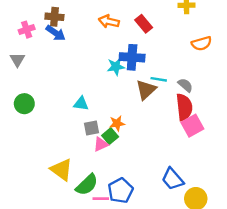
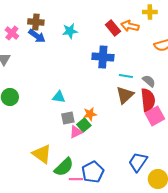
orange arrow: (109, 21) -> (130, 26), moved
pink cross: (27, 30) -> (12, 33), turned -32
cyan star: (116, 67) -> (70, 31), moved
brown triangle: (146, 90) -> (125, 95), moved
blue trapezoid: (173, 179) -> (138, 162), turned 75

